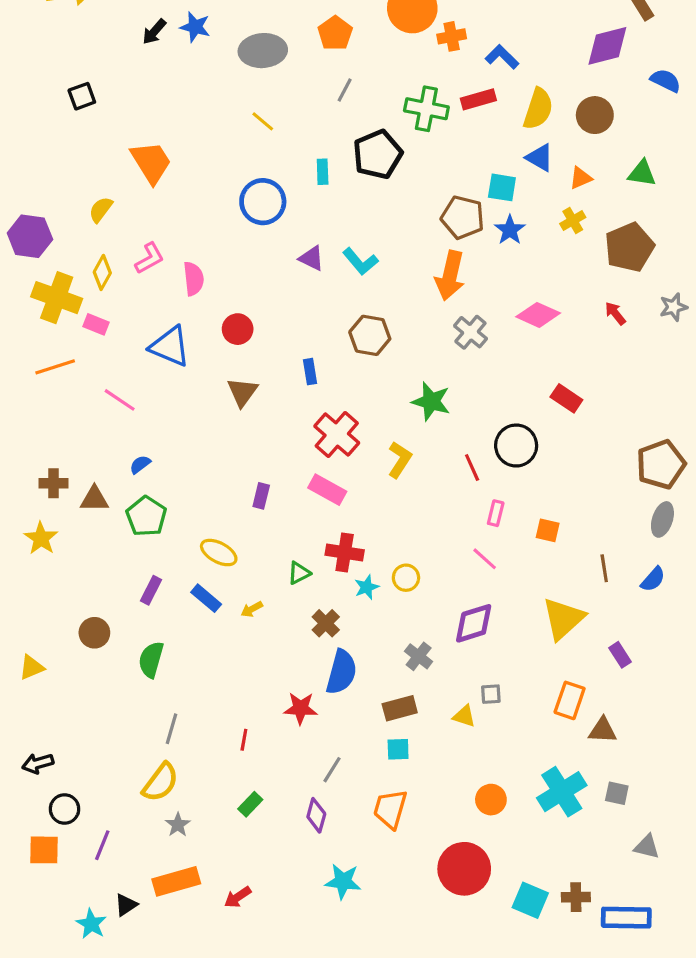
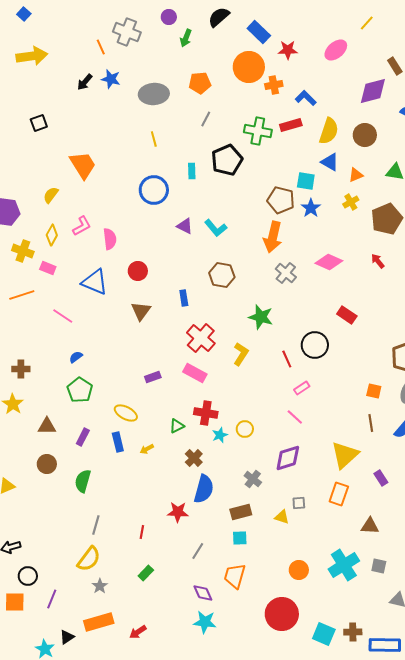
orange pentagon: (335, 33) -> (200, 83), turned 30
yellow line: (263, 121) -> (154, 139), turned 35
yellow cross: (57, 298) -> (23, 251), size x0.7
purple rectangle: (261, 496) -> (153, 377), turned 56
brown triangle: (94, 499) -> (47, 426), moved
pink rectangle: (496, 513) -> (302, 388), turned 42
orange square: (548, 530) -> (374, 391), moved
blue rectangle: (206, 598) -> (118, 442), turned 36
orange rectangle: (570, 700) -> (339, 494), moved
purple diamond: (316, 815) -> (203, 593), moved, turned -40

